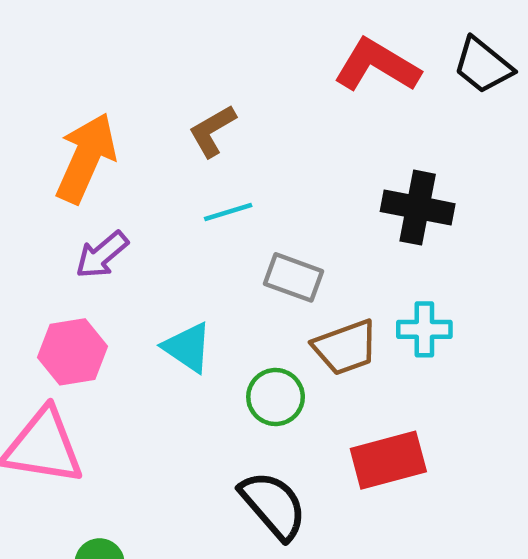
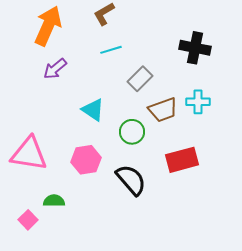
gray rectangle: (294, 277) -> (140, 79), turned -65
pink hexagon: (72, 352) -> (86, 160), moved

